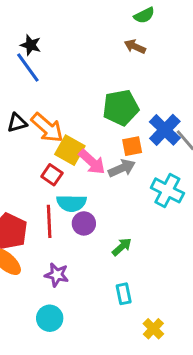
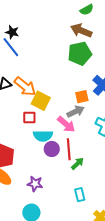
brown arrow: (135, 47) -> (81, 31), size x1.5
green pentagon: (121, 108) -> (80, 54), moved
pink arrow: (92, 162) -> (66, 124), moved
red square: (52, 175) -> (29, 118), turned -32
red line: (49, 221) -> (69, 149), moved

